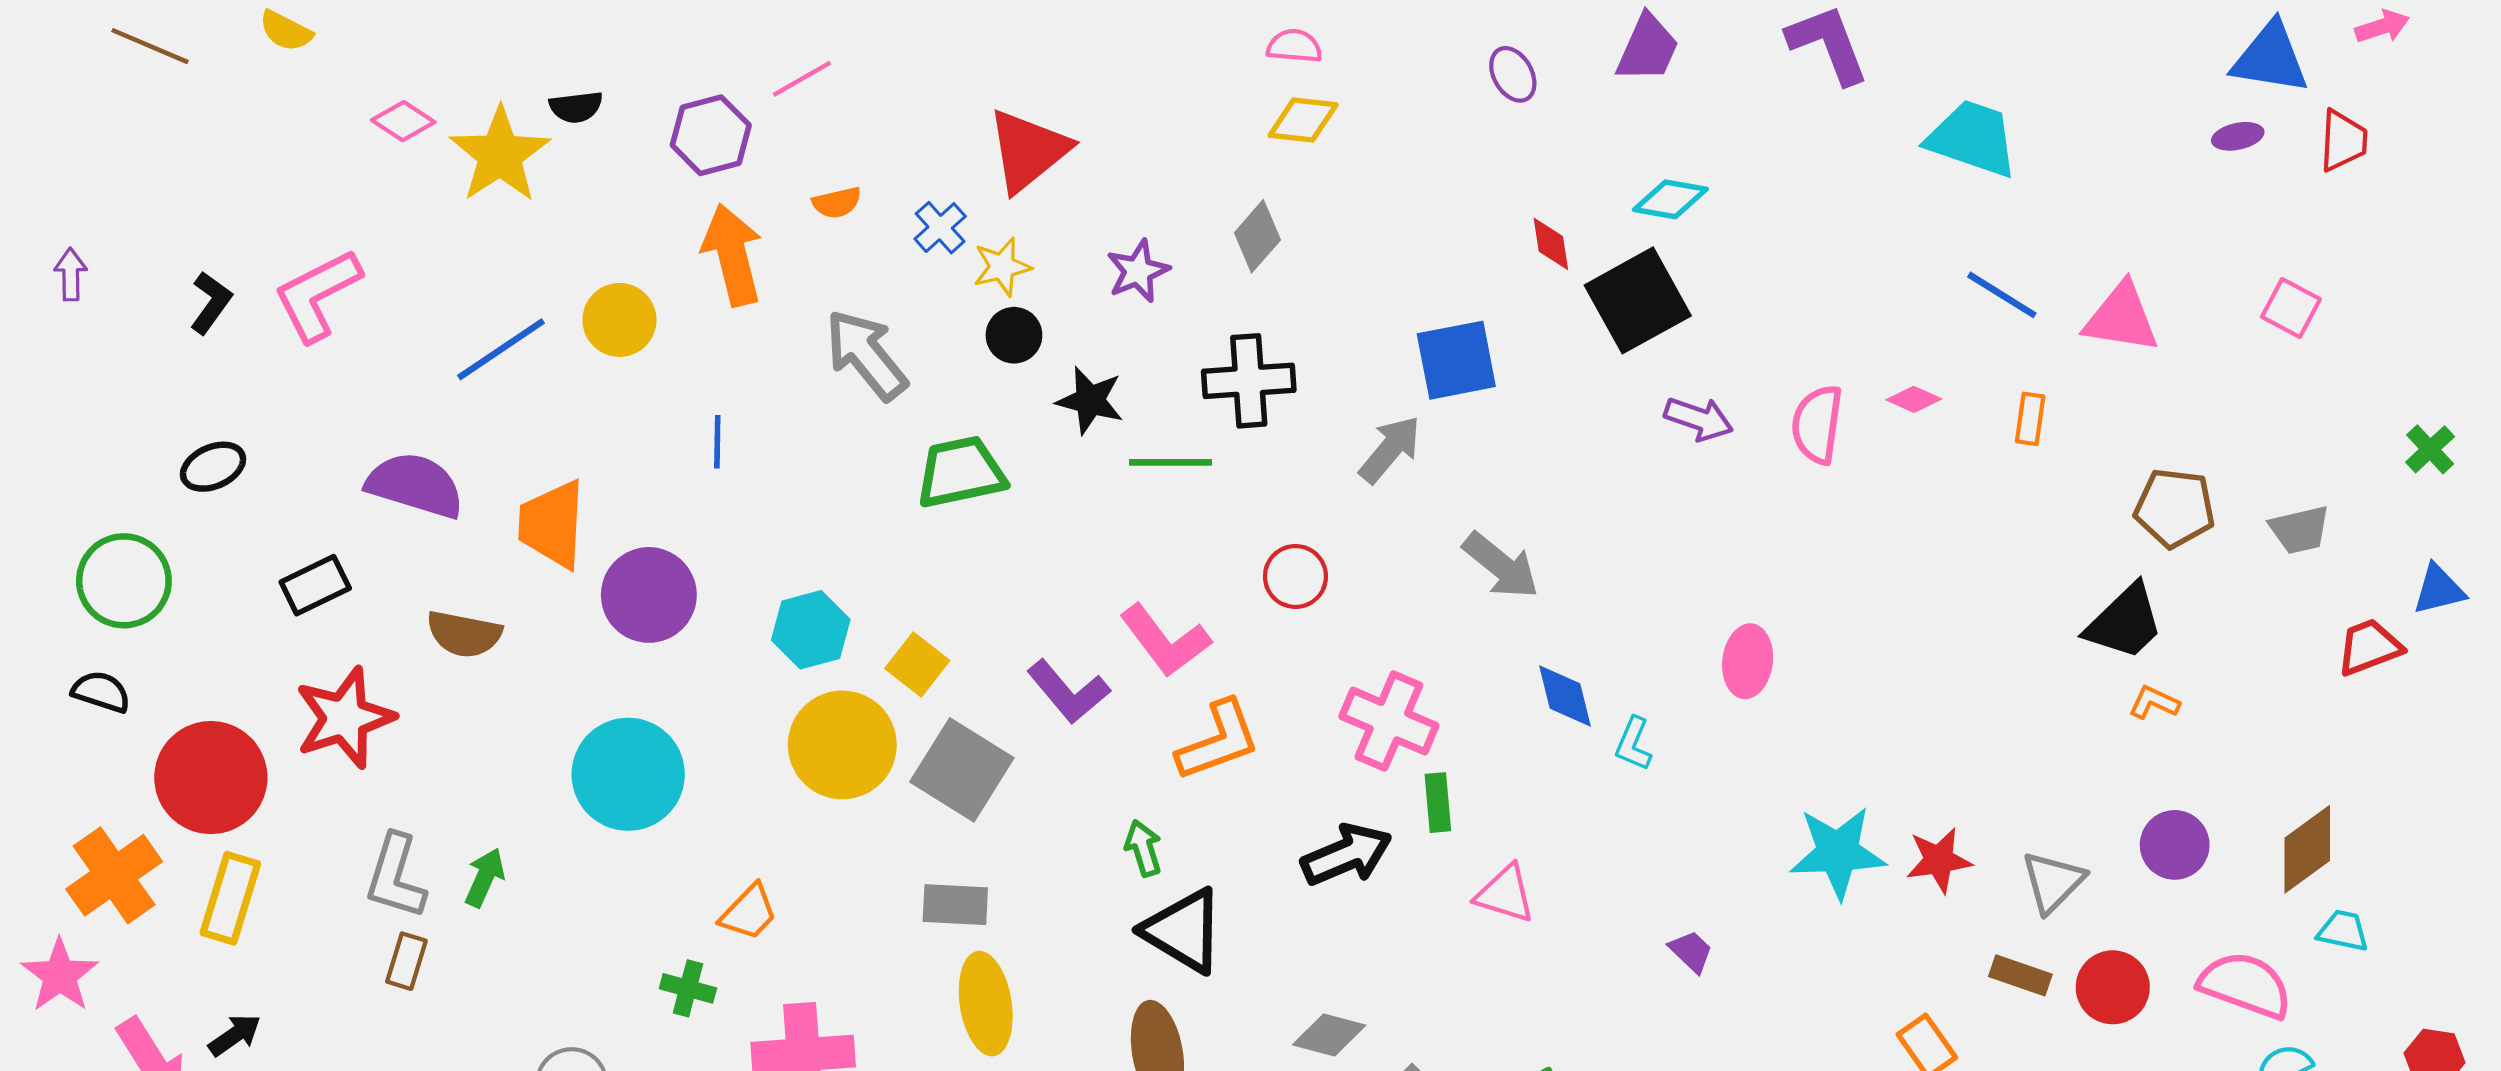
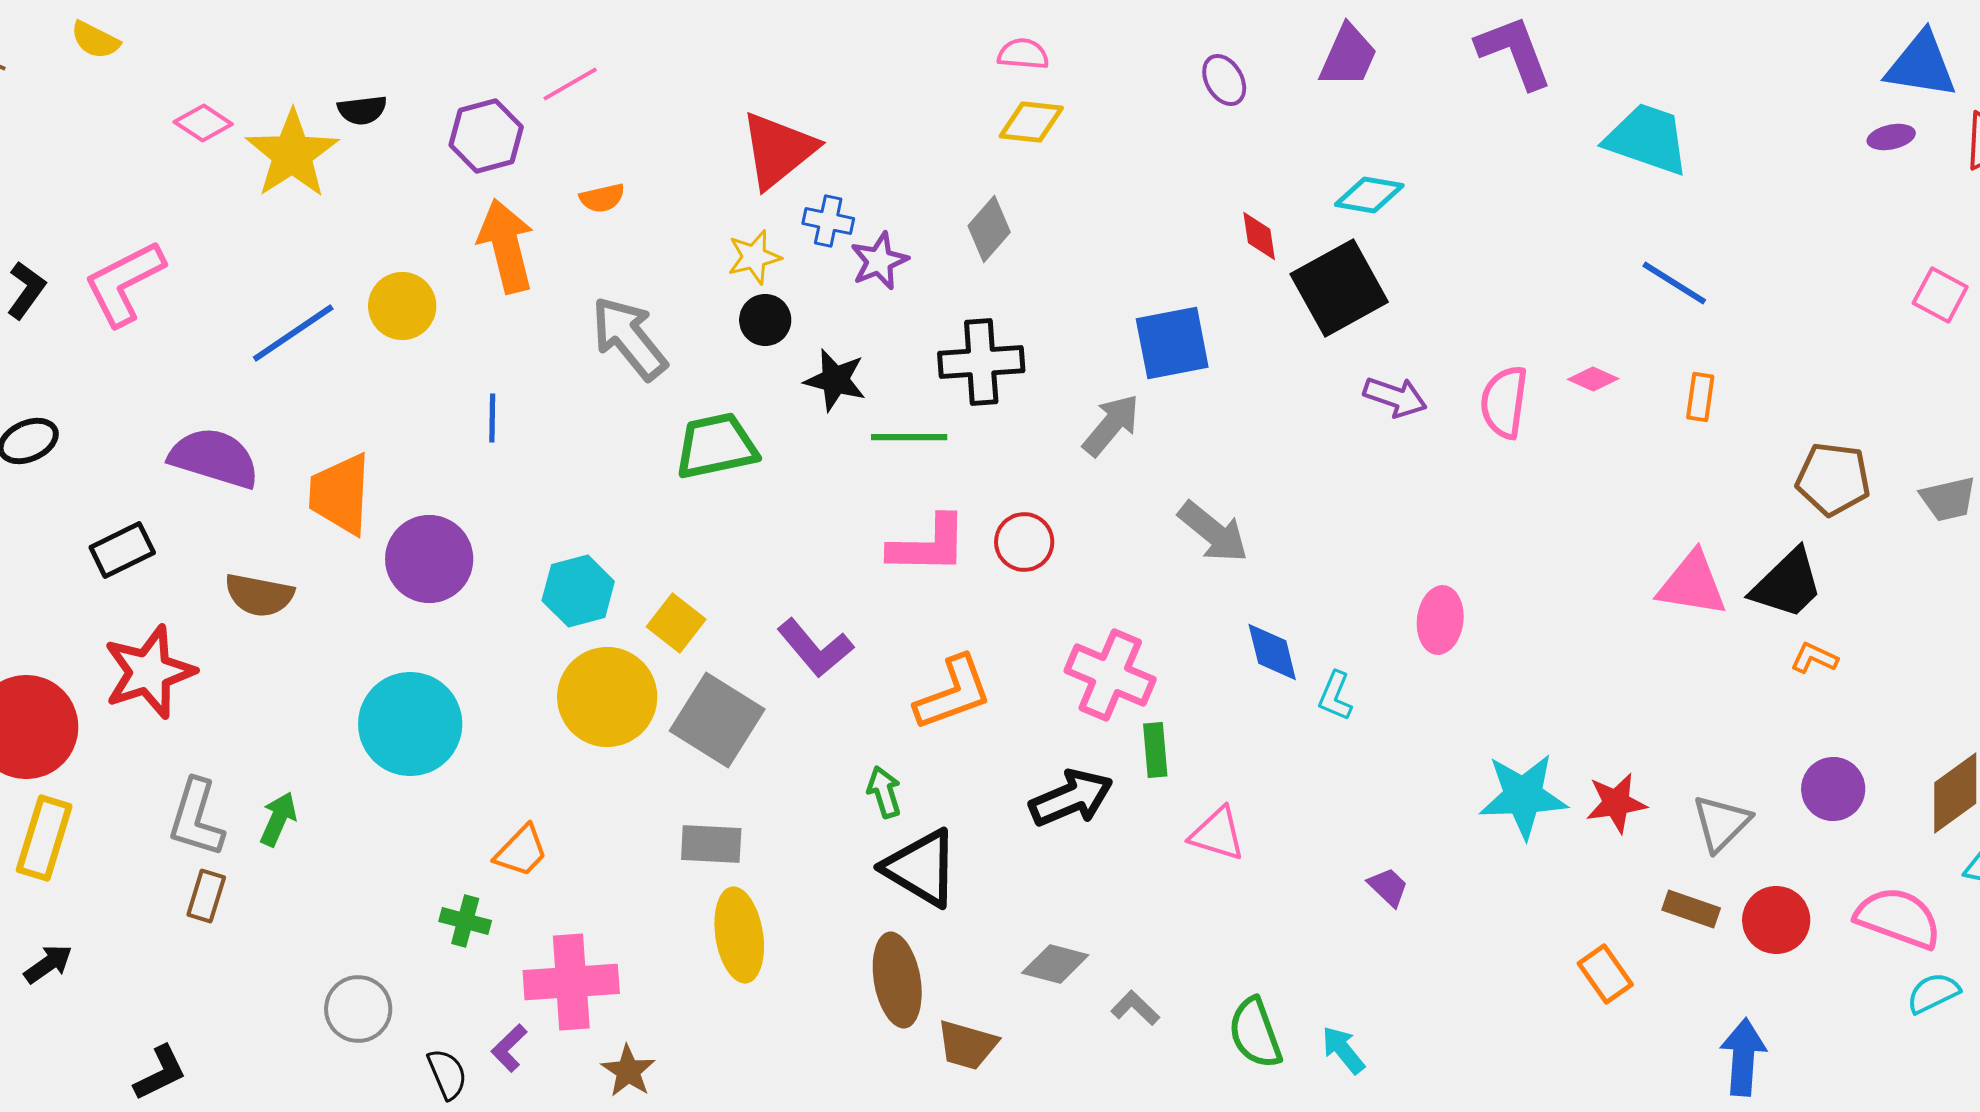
blue cross: (940, 228) -> (828, 221), moved, turned -36
pink triangle: (2121, 318) -> (1692, 584), moved
pink L-shape: (1165, 641) -> (928, 545), moved, turned -52

